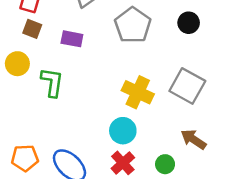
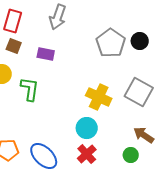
gray pentagon: (133, 25) -> (111, 43), moved
green circle: (165, 164) -> (131, 155), moved

